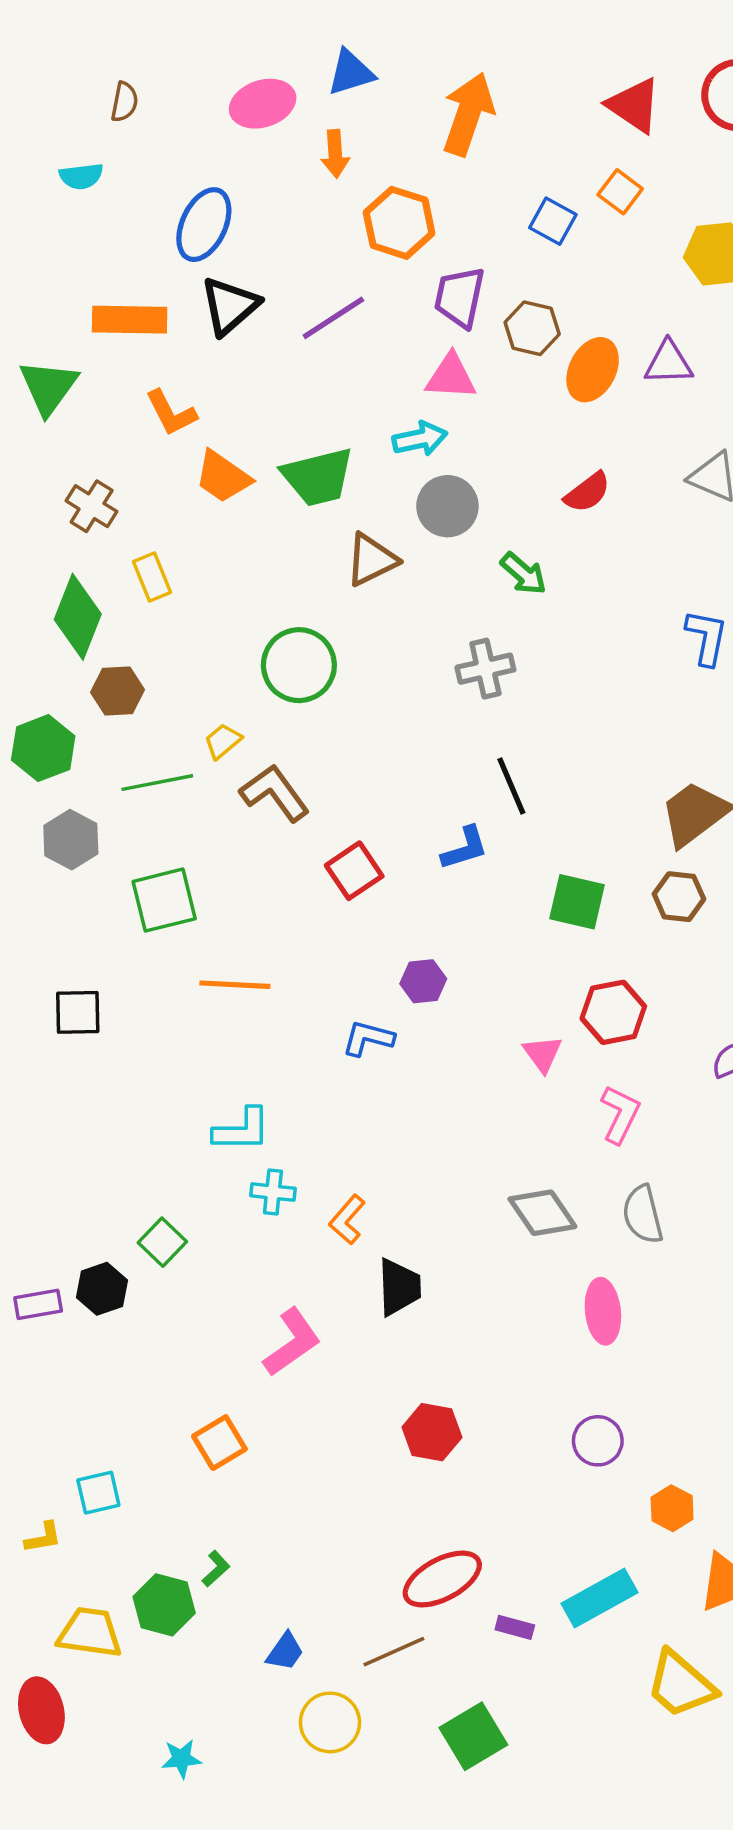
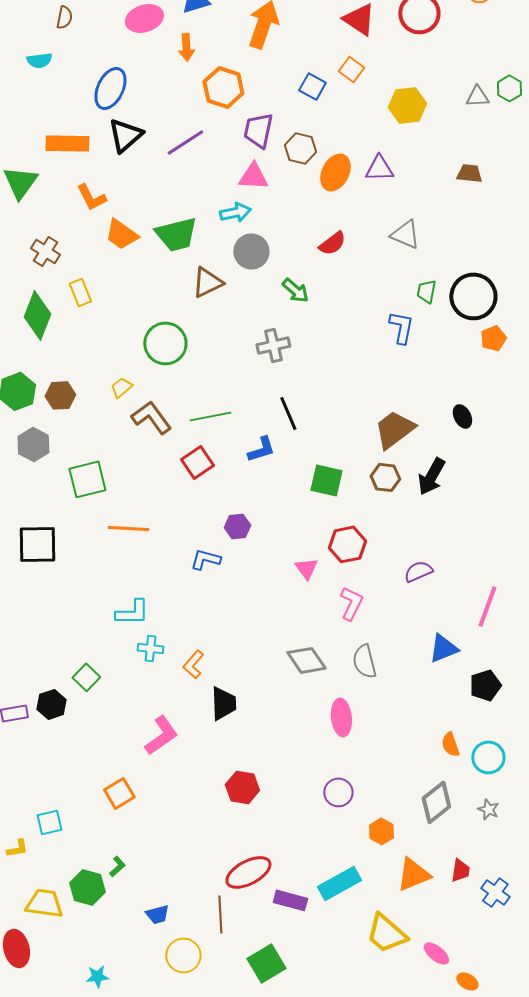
brown hexagon: (117, 691) -> (60, 395), moved
green line: (157, 783) -> (210, 416), moved
black square: (78, 1012) -> (37, 544), size x1.4
purple rectangle: (515, 1627) -> (290, 900), size x1.5
blue trapezoid: (285, 1652) -> (157, 914), turned 40
brown line: (394, 1652) -> (220, 914), turned -69

